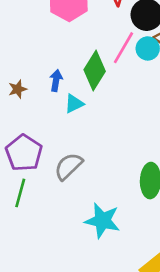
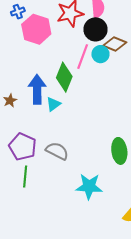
blue arrow: (56, 80) -> (37, 89), size x1.8
gray semicircle: (68, 166) -> (57, 151), turned 80

